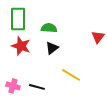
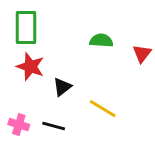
green semicircle: (49, 28) -> (101, 41), moved
black triangle: (52, 48) -> (62, 87), moved

